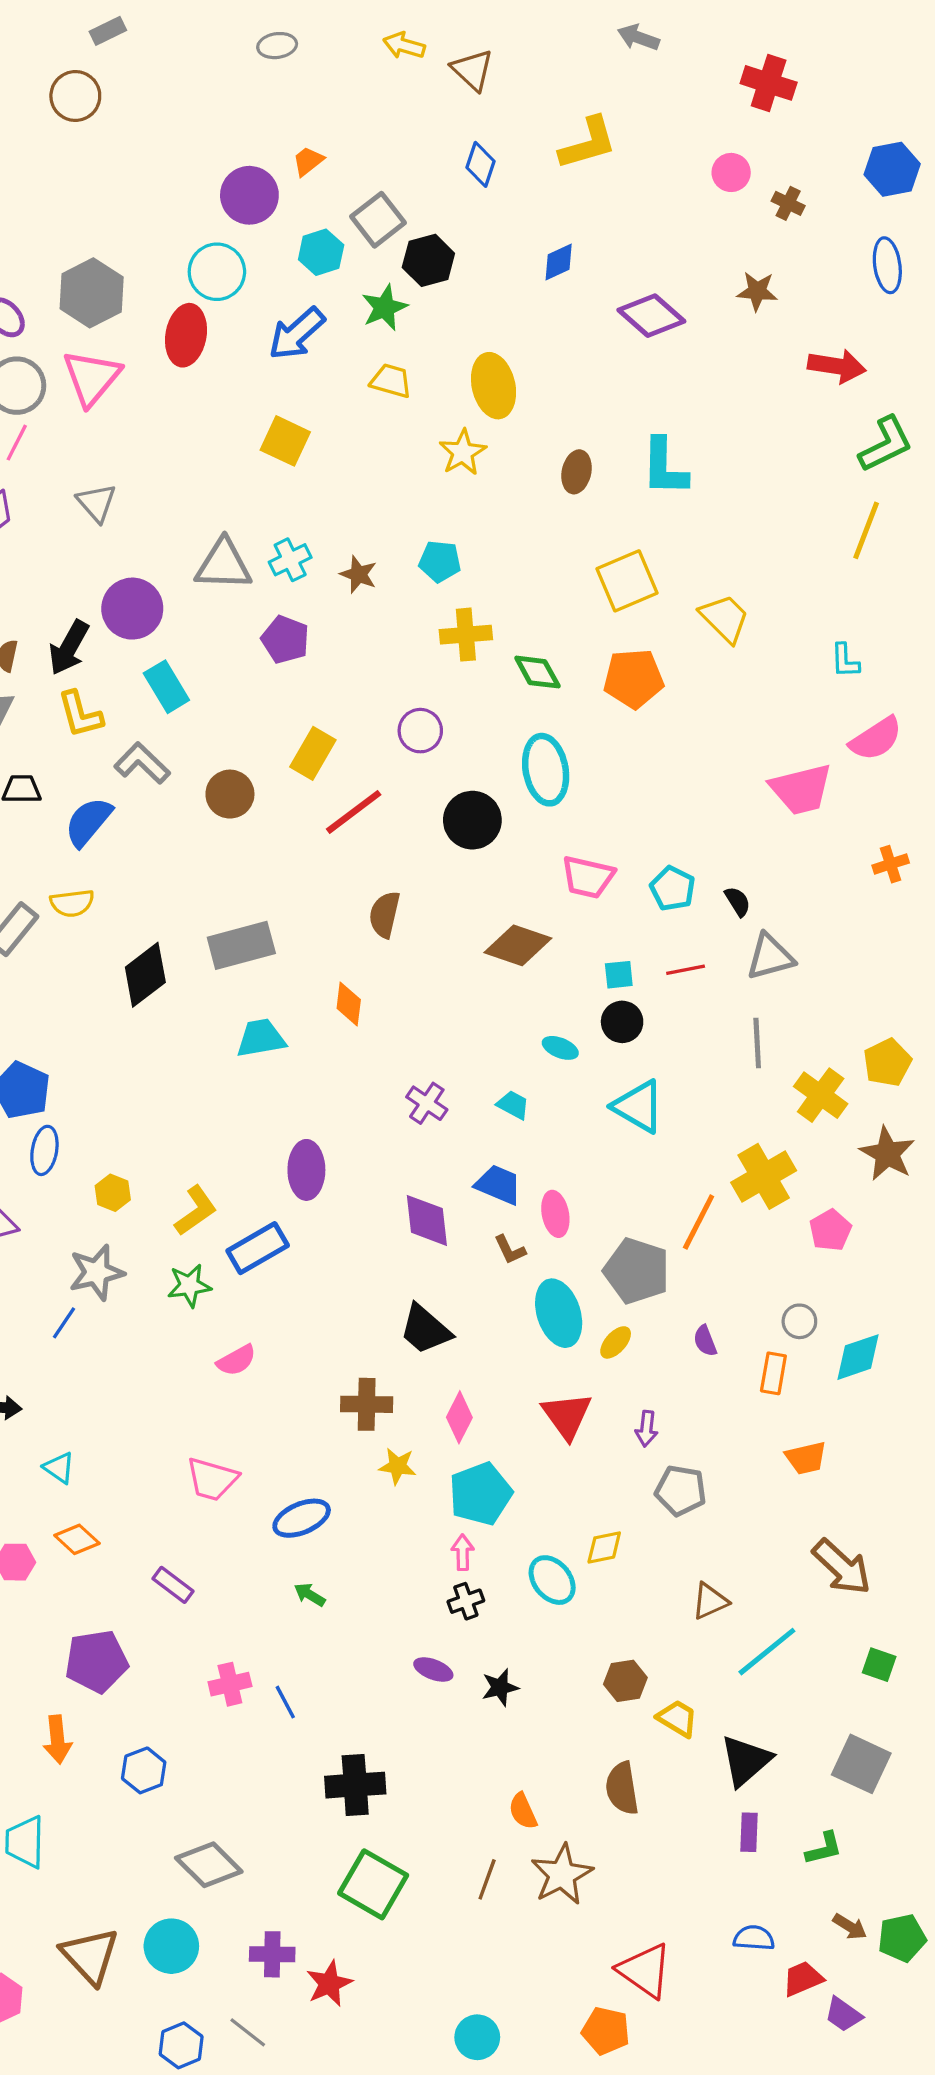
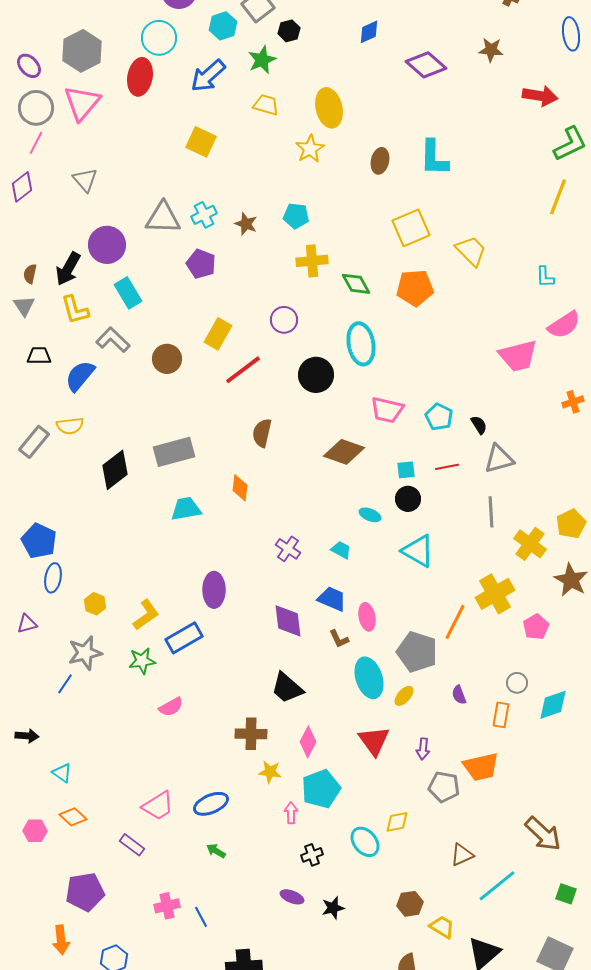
black hexagon: (428, 260) -> (289, 31), size x0.7
orange trapezoid: (806, 1458) -> (481, 767), moved, size x1.4
pink trapezoid: (212, 1479) -> (158, 806), moved, turned -48
pink arrow: (463, 1552) -> (291, 813), moved

